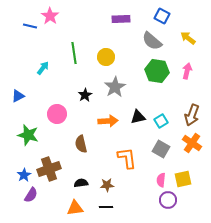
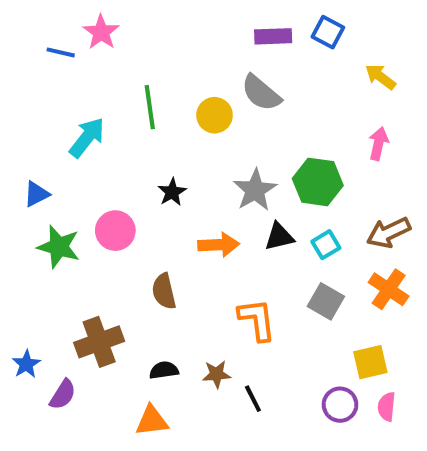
purple rectangle: (121, 19) -> (273, 36), moved
gray semicircle: (152, 41) -> (261, 93), moved
cyan arrow: (43, 68) -> (87, 137), size x1.5
green hexagon: (157, 71) -> (318, 182), moved
gray star: (115, 87) -> (255, 190), moved
brown arrow: (192, 115) -> (389, 233), turned 45
green star: (28, 135) -> (59, 247), moved
blue star: (24, 175) -> (26, 364), moved
pink semicircle: (161, 180) -> (387, 407), moved
black line: (106, 207) -> (253, 399), moved, turned 64

